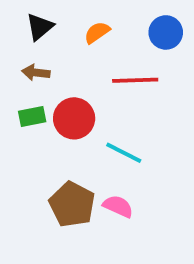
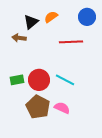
black triangle: (40, 27) -> (31, 22), moved
green rectangle: (32, 116) -> (17, 80), moved
red circle: (74, 118) -> (39, 80), moved

